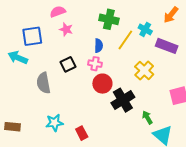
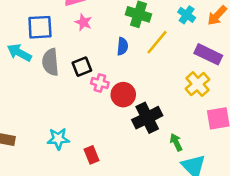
cyan cross: (145, 29) -> (187, 15), moved
pink cross: (95, 64) -> (100, 83), moved
yellow cross: (144, 70) -> (197, 84), moved
gray semicircle: (43, 83) -> (50, 62), moved

